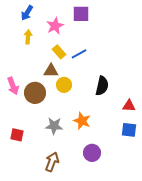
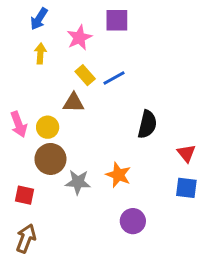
yellow circle: (64, 85) -> (48, 127), moved
brown circle: (35, 93) -> (50, 159), moved
red triangle: (129, 106) -> (186, 153), turned 48
brown arrow: (52, 162) -> (26, 238), moved

